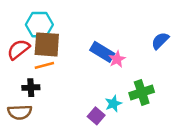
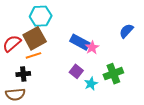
cyan hexagon: (39, 25) -> (41, 16), moved
brown square: (47, 44) -> (35, 38), turned -30
purple square: (96, 116) -> (76, 71), moved

